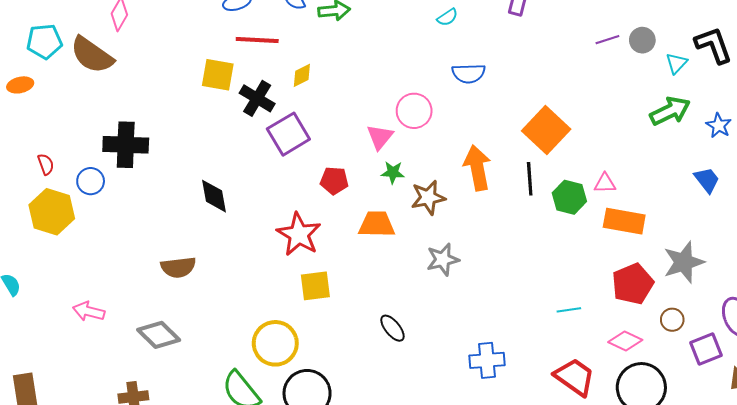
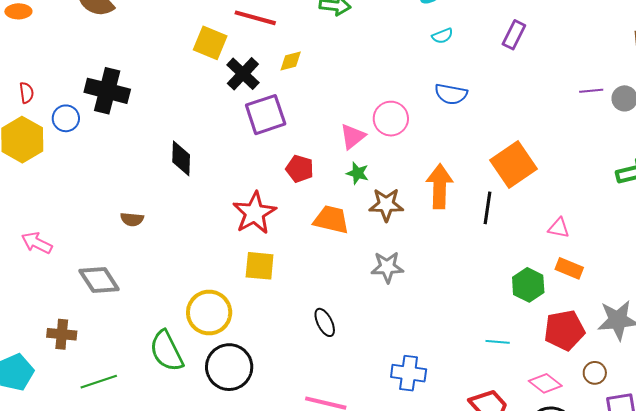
green hexagon: (569, 197) -> (528, 285), moved
orange rectangle: (624, 221) -> (569, 268), size x0.7
brown semicircle: (178, 267) -> (132, 219), size x0.7

